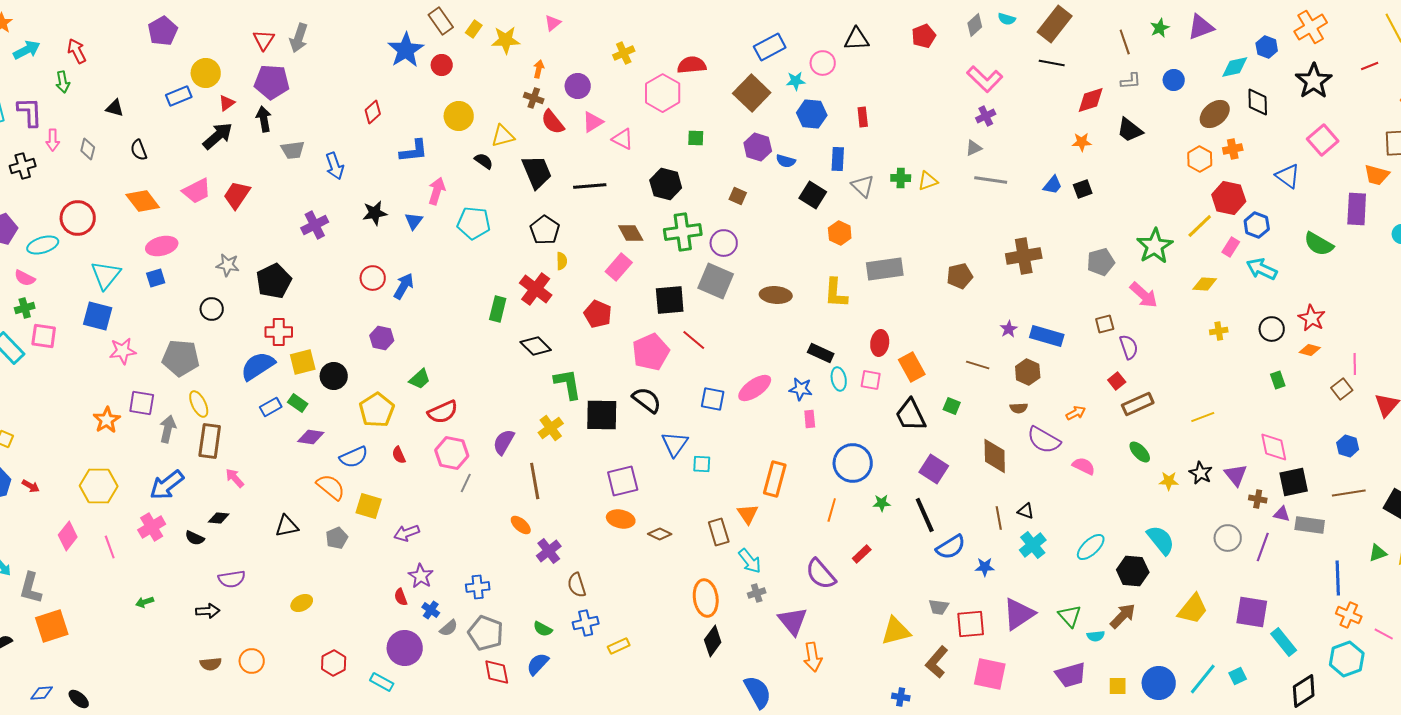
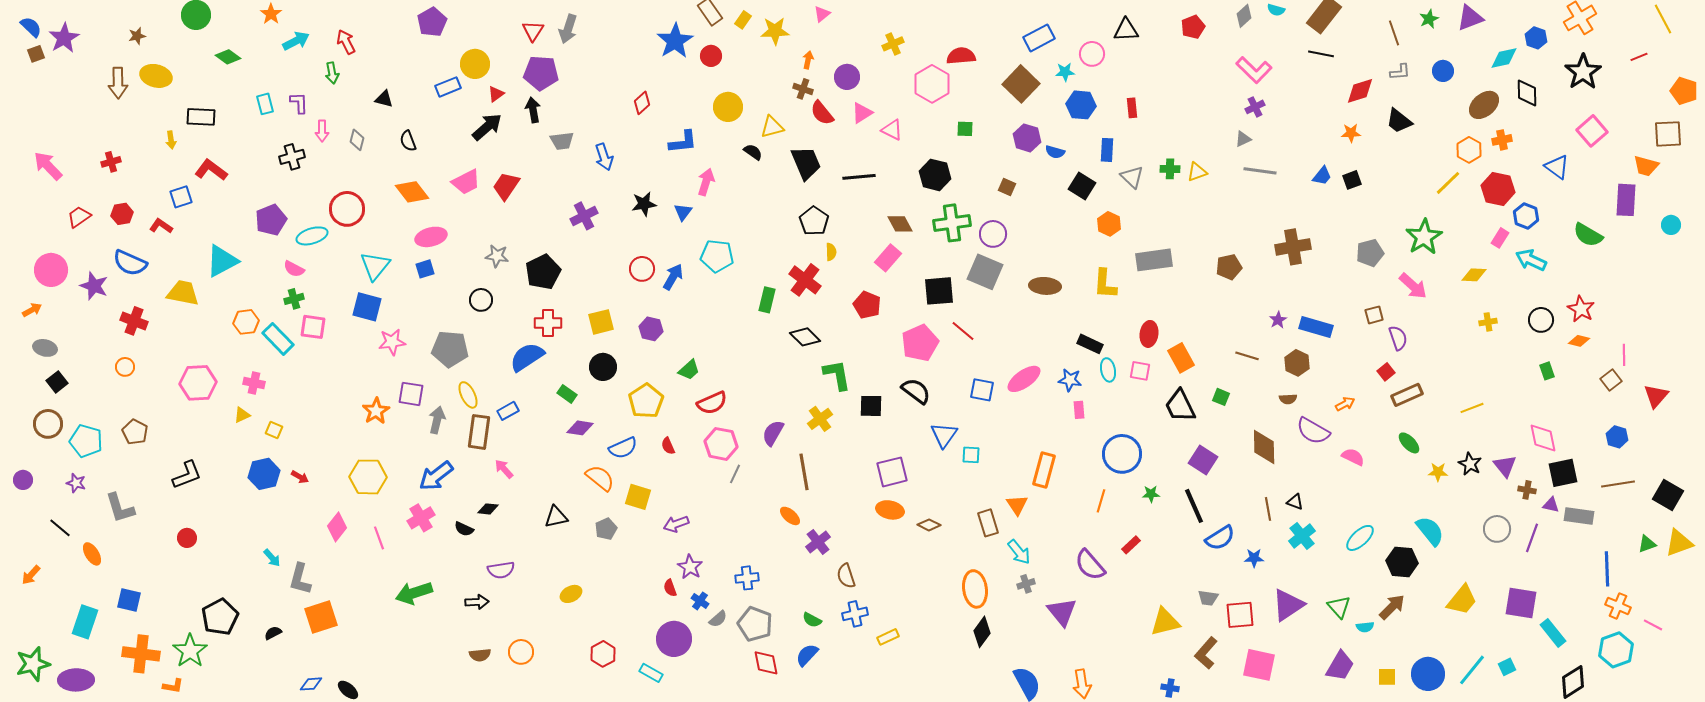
purple L-shape: (30, 112) -> (299, 103), size x0.7
cyan pentagon: (474, 223) -> (717, 256), moved
yellow line: (1200, 226) -> (1448, 183), moved
yellow square: (303, 362) -> (601, 322), moved
blue rectangle: (271, 407) -> (508, 411), moved
black square: (602, 415) -> (871, 406), size x0.7
green arrow: (145, 602) -> (414, 593), size x2.0
orange arrow: (813, 657) -> (1082, 684), moved
purple trapezoid: (1071, 675) -> (1340, 666), turned -44

